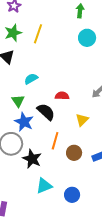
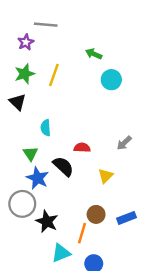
green arrow: (80, 11) -> (94, 54), moved, turned -72
cyan semicircle: (31, 79) -> (46, 128), turned -64
orange line: (55, 141) -> (82, 233), moved

